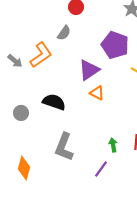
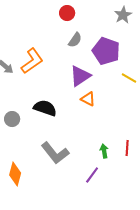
gray semicircle: (64, 33) -> (75, 40), moved
gray L-shape: (64, 147) -> (55, 153), turned -60

